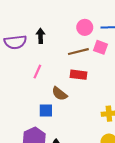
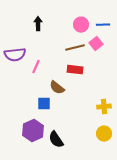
black arrow: (41, 36) -> (38, 24), moved
purple semicircle: (15, 42) -> (15, 55), moved
pink square: (101, 47) -> (96, 44), turned 32

